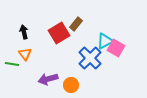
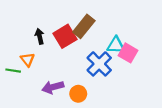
brown rectangle: (76, 24) -> (84, 26), size x1.5
black arrow: (24, 32) -> (40, 36), moved
cyan triangle: (105, 41) -> (116, 45), turned 30

